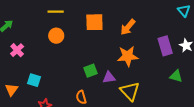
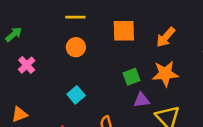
green square: (90, 71) -> (131, 77), moved
cyan square: (34, 80) -> (76, 95), moved, turned 32
orange triangle: (12, 90) -> (19, 114), turned 32

